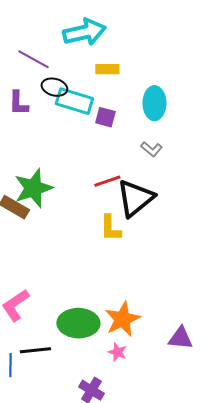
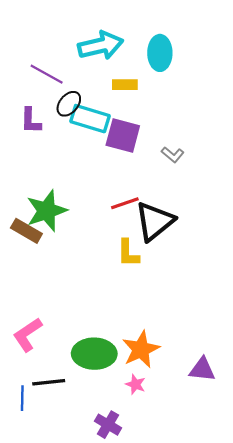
black ellipse: (54, 87) -> (69, 104), turned -65
cyan ellipse: (154, 103) -> (160, 53), moved
purple square: (105, 117) -> (123, 136), size x1.6
gray L-shape: (151, 149) -> (173, 155), moved

